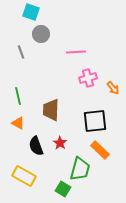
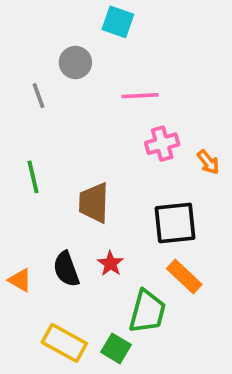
cyan square: (31, 12) -> (118, 22), moved
orange triangle: (18, 123) -> (20, 280), moved
yellow rectangle: (24, 176) -> (64, 343), moved

